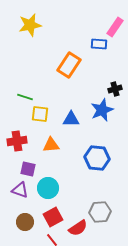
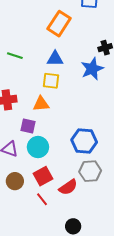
yellow square: (40, 114) -> (51, 81), moved
blue triangle: (71, 119) -> (55, 59), moved
blue hexagon: (97, 158) -> (84, 141), moved
purple square: (28, 169) -> (28, 126), moved

